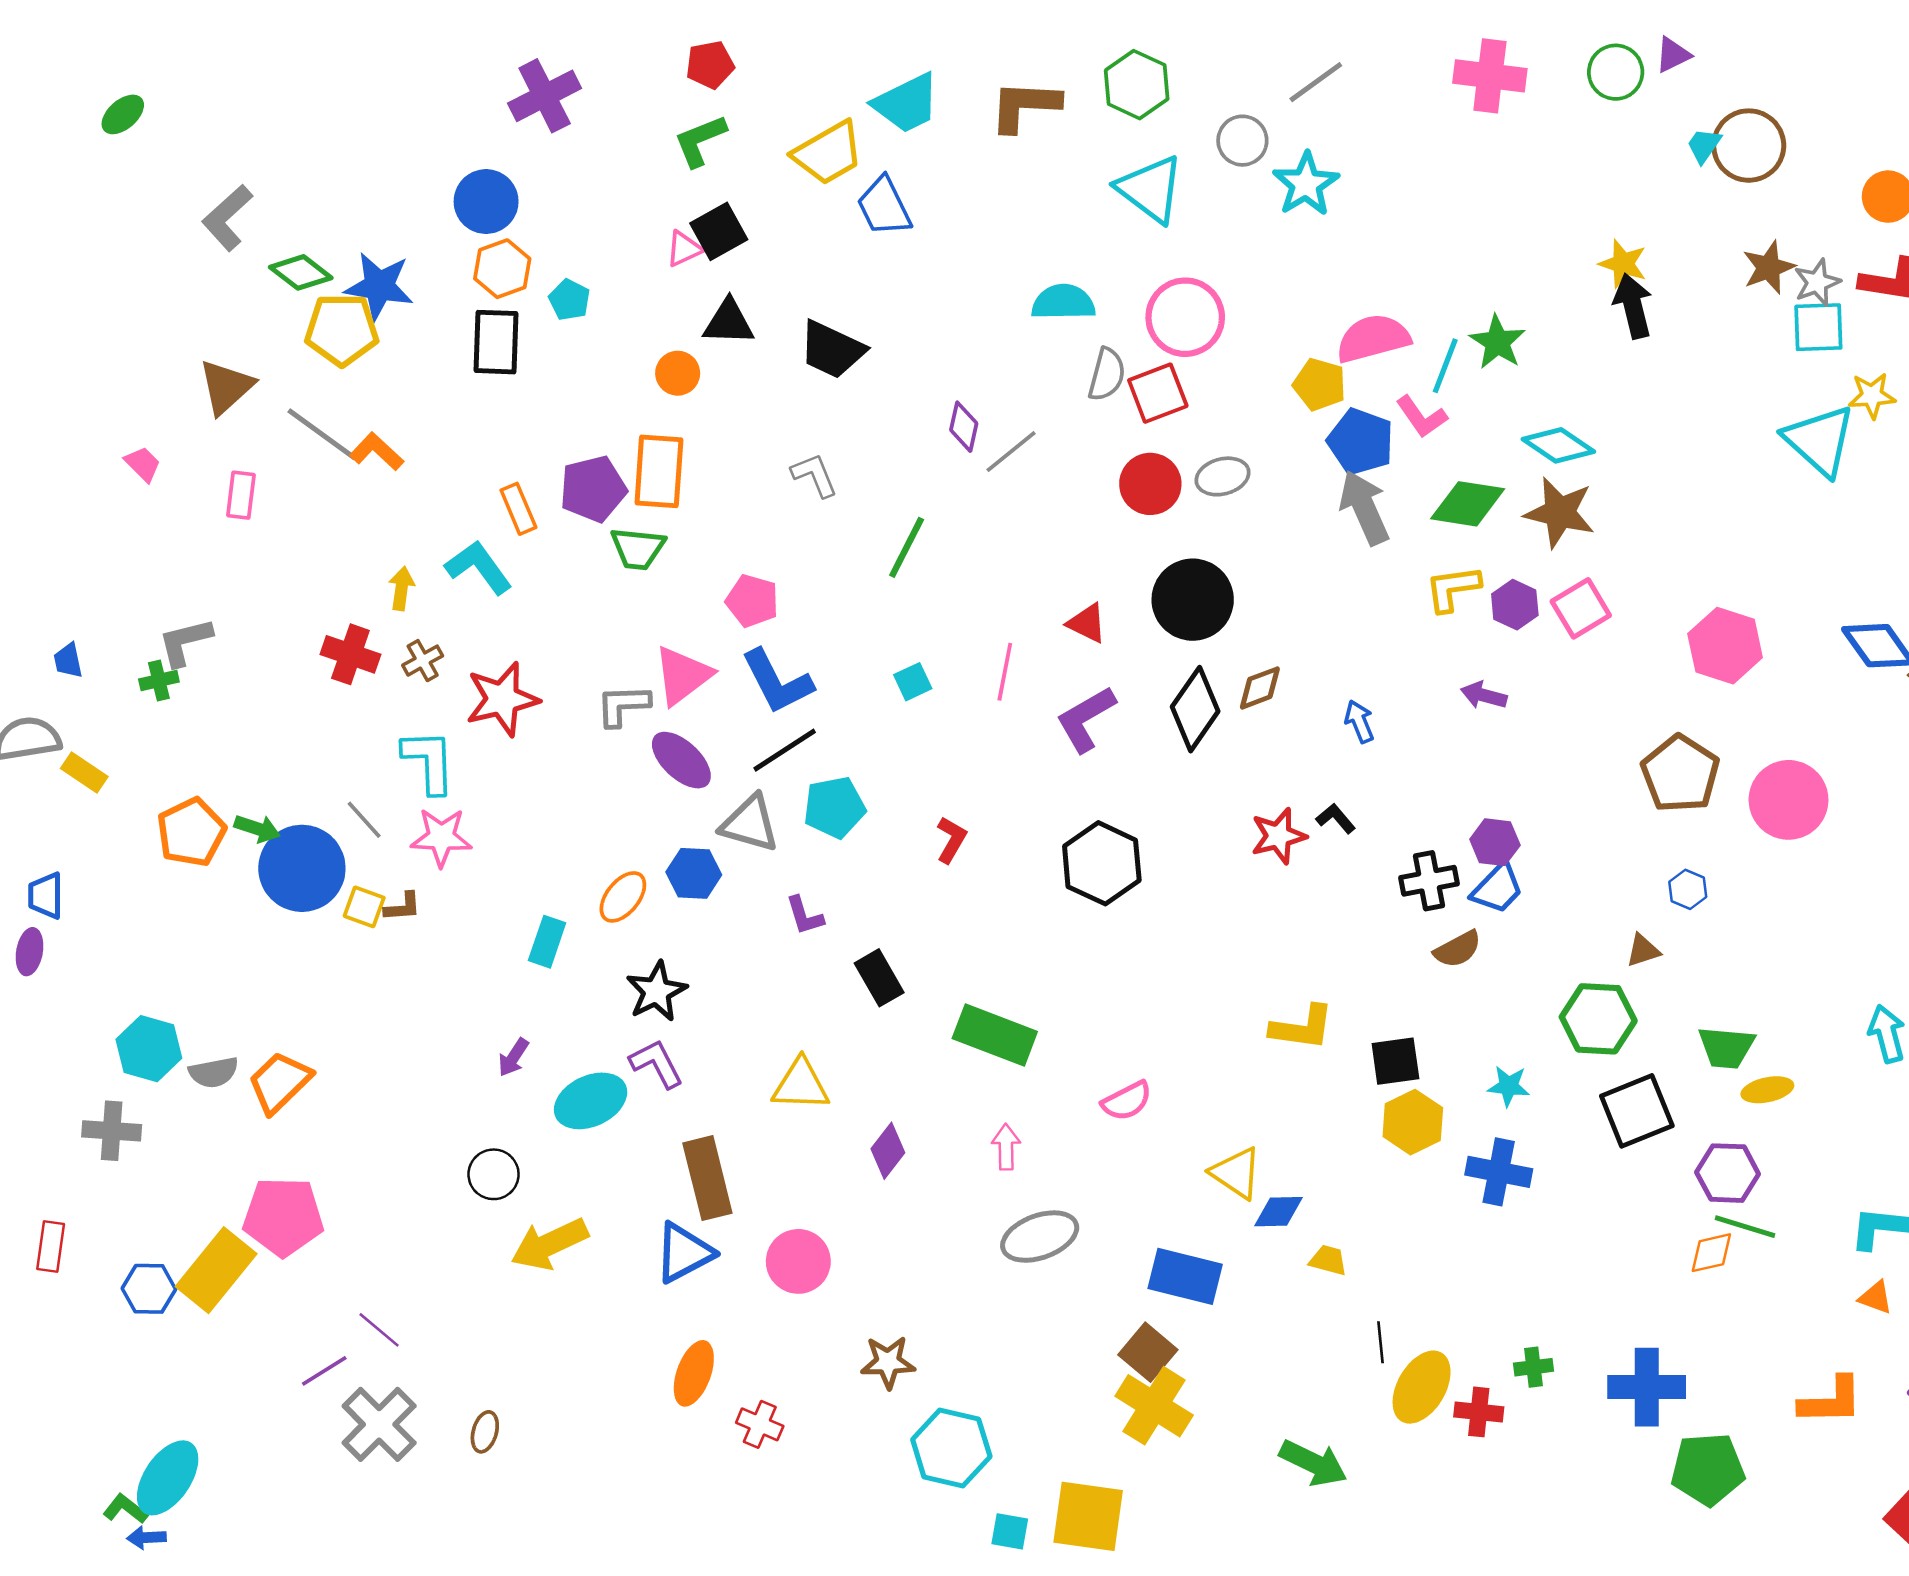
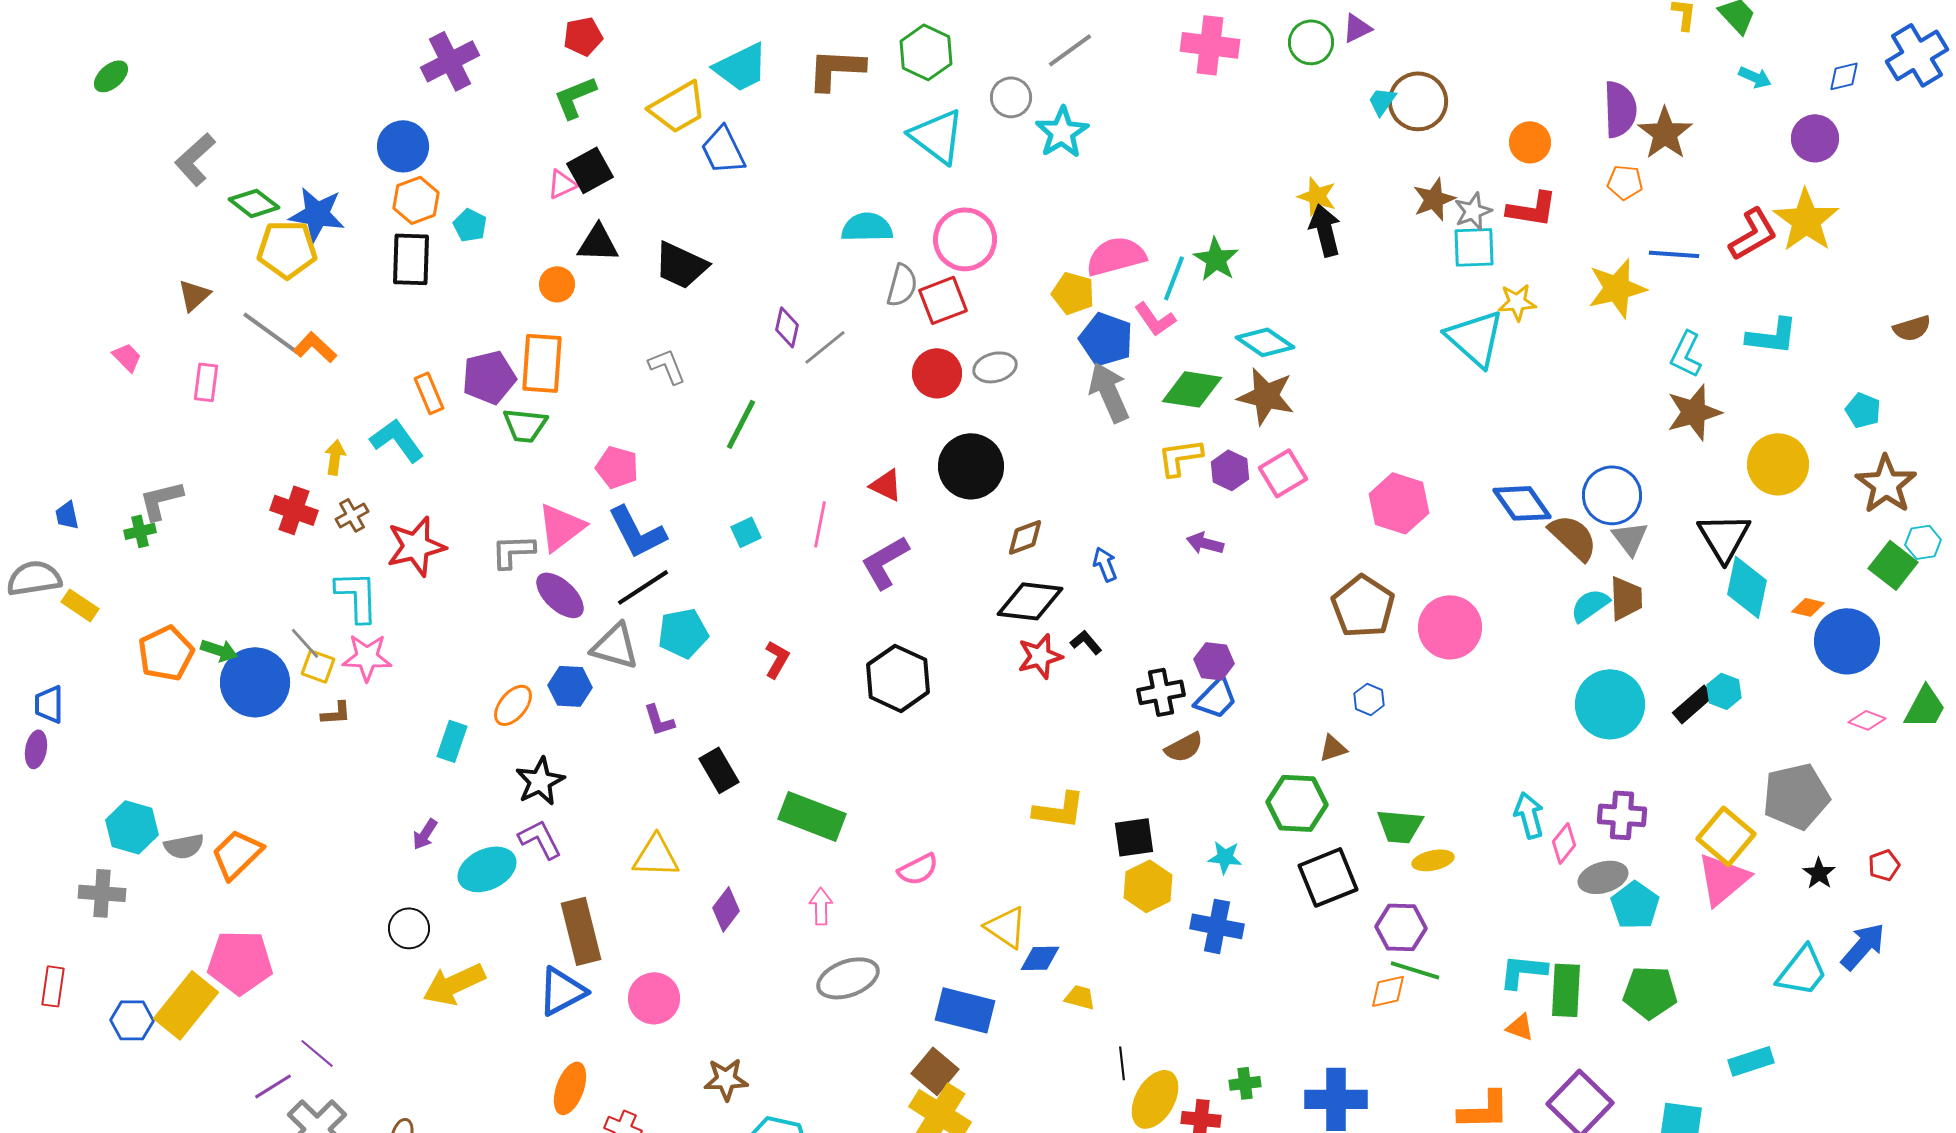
brown triangle: (226, 387) -> (194, 295), size x0.7
black diamond: (1195, 709) -> (1030, 601), moved, turned 62
yellow square: (364, 907) -> (318, 666), moved

